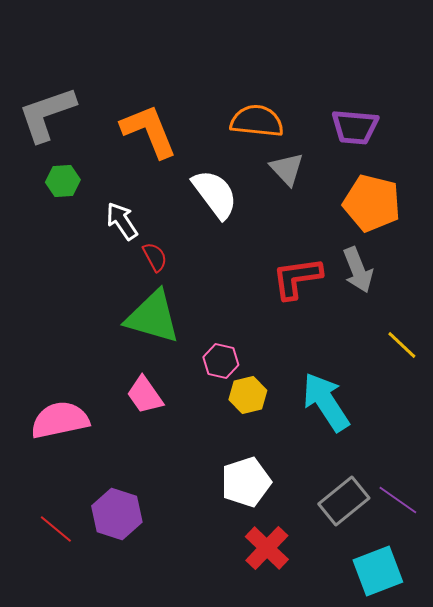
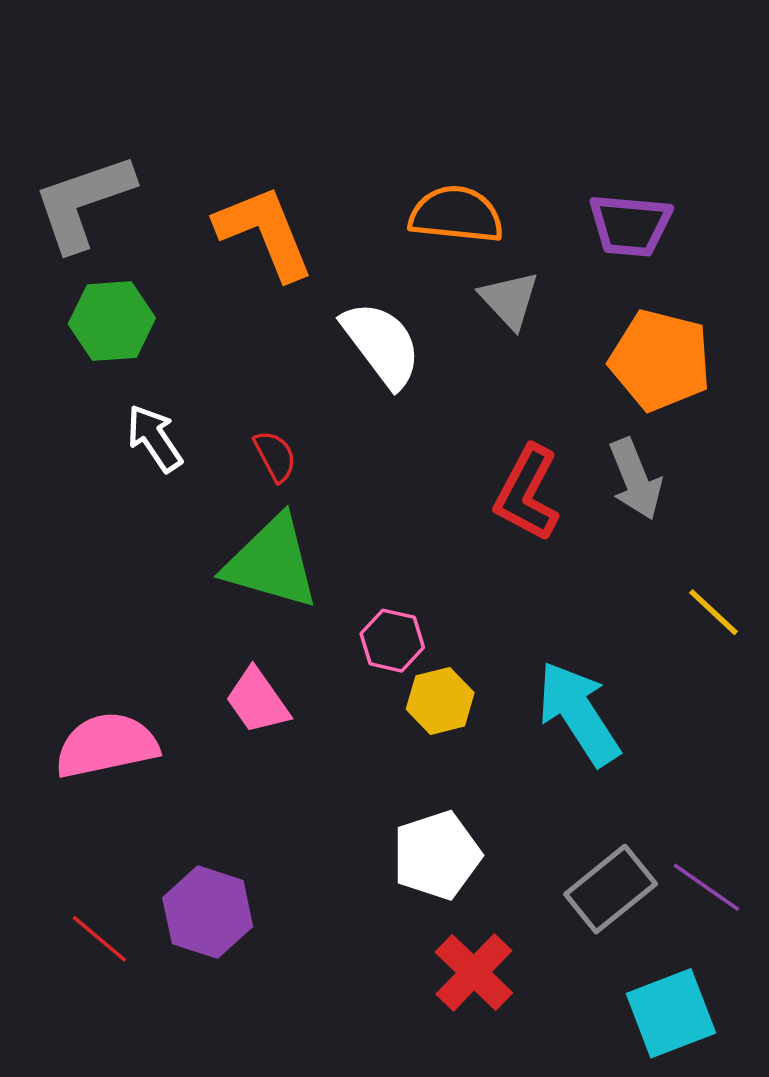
green hexagon: (63, 181) -> (112, 321), size x1.4
white arrow: (122, 221) -> (154, 438), moved
red L-shape: (297, 278) -> (527, 493), turned -54

